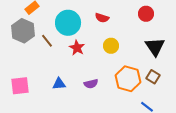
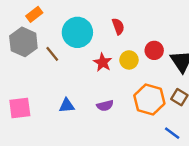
red circle: (146, 14) -> (154, 50), moved
red semicircle: (102, 18) -> (118, 26), turned -128
red star: (77, 48) -> (103, 62), moved

